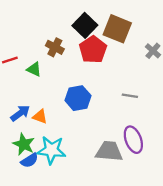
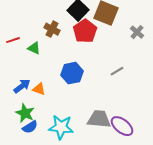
gray line: (130, 96) -> (117, 71), turned -40
purple ellipse: (133, 140) -> (122, 126), moved, turned -30
cyan star: (51, 150) -> (61, 127), moved

